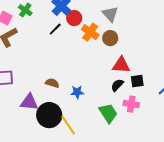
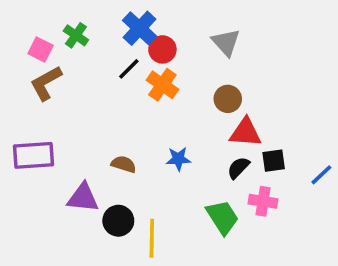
orange cross: (90, 32) -> (162, 85), moved
brown circle: (110, 38) -> (228, 99), moved
blue star: (77, 92) -> (178, 159), moved
black circle: (49, 115) -> (118, 221), size x0.7
yellow line: (68, 125) -> (152, 238), turned 35

